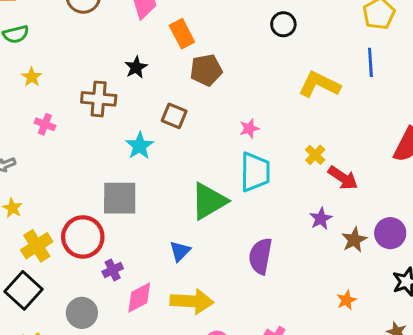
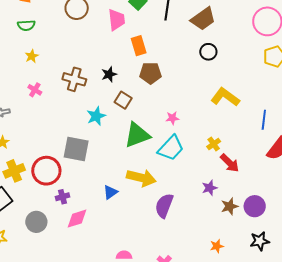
blue line: (370, 62) -> (264, 120), moved
black star: (136, 67) -> (109, 74), moved
cyan trapezoid: (255, 172) -> (171, 148), turned 32
green triangle: (209, 201) -> (137, 135), moved
yellow arrow: (192, 301) -> (141, 178), moved

